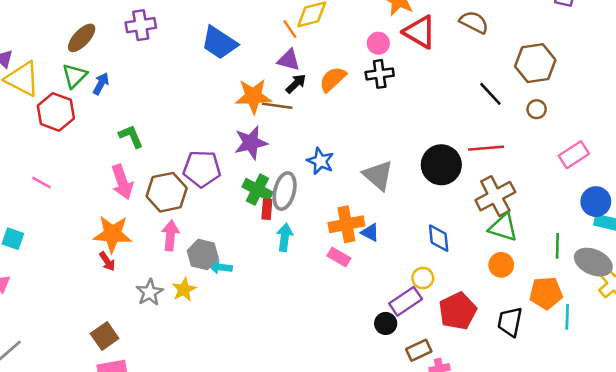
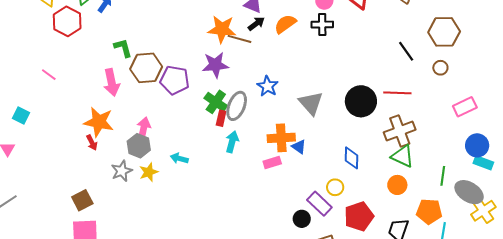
brown hexagon: (167, 192) -> (146, 68), moved
gray hexagon: (203, 255) -> (139, 146), moved
pink rectangle: (339, 257) -> (272, 162), turned -54
purple rectangle: (406, 301) -> (319, 204), turned 70

